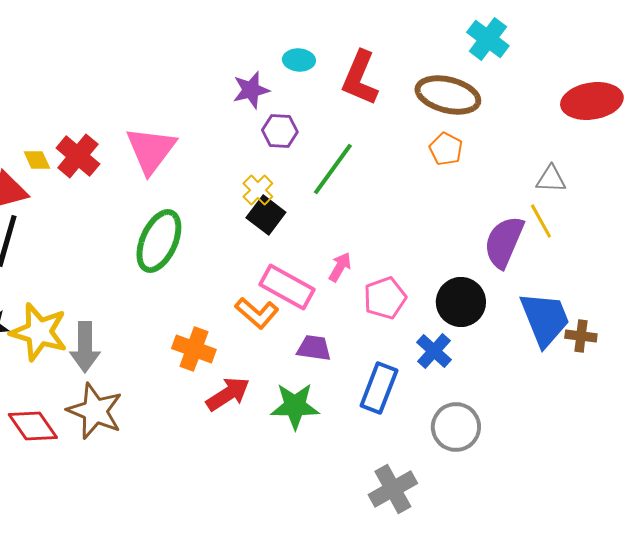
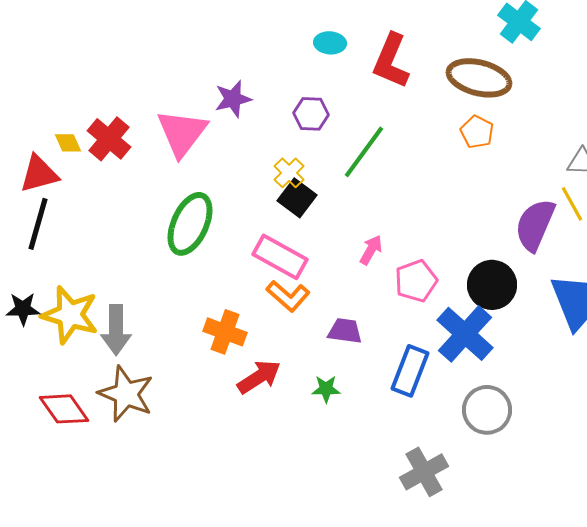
purple star: (251, 90) -> (233, 99), moved
pink rectangle: (287, 287) -> (280, 257), moved
blue cross: (434, 351) -> (465, 334), size x1.6
green star: (295, 406) -> (326, 389), size x0.6

